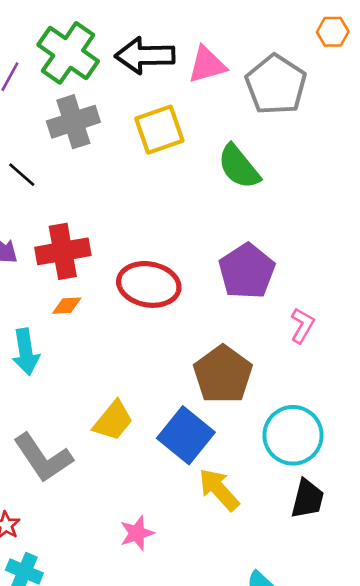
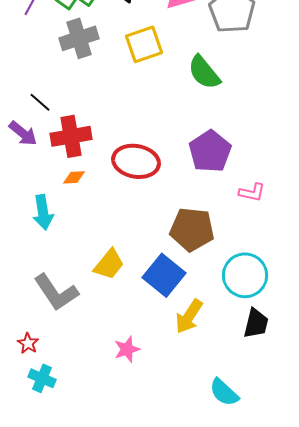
black line: (22, 175) -> (40, 102), moved
pink L-shape: (302, 325) -> (252, 192), turned 72
brown pentagon: (223, 374) -> (192, 229), turned -30
yellow arrow: (219, 490) -> (189, 316), turned -105

